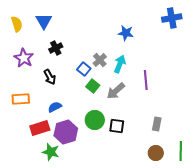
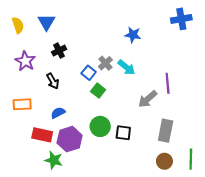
cyan arrow: (120, 64) -> (127, 67), turned 108
purple line: (146, 80) -> (168, 83), moved
gray arrow: (116, 91) -> (148, 99), moved
gray rectangle: (157, 124) -> (166, 131), size x1.5
red rectangle: (40, 128) -> (42, 135), turned 30

